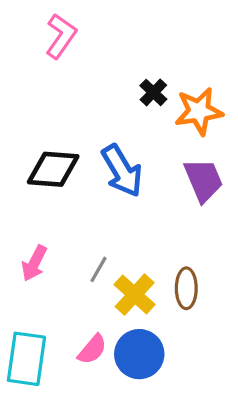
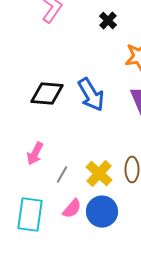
black cross: (153, 92) -> (108, 21), moved
gray line: (99, 269) -> (62, 175), moved

